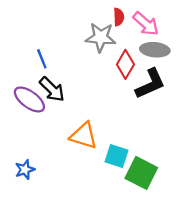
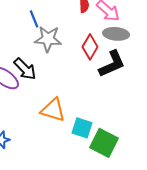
gray star: (101, 37) -> (48, 39), moved
blue line: (42, 59) -> (34, 19), moved

